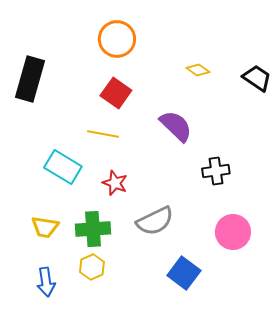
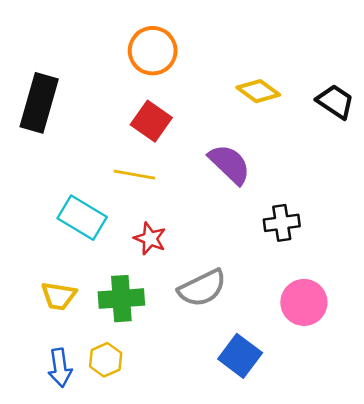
yellow diamond: (198, 70) -> (258, 91), size x1.4
yellow hexagon: (92, 267) -> (106, 360), moved

